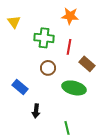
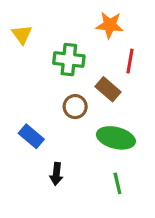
red line: (69, 47) -> (130, 61), moved
brown rectangle: (87, 64) -> (108, 89), moved
green line: (67, 128) -> (117, 183), moved

